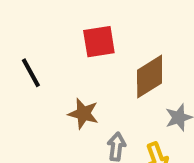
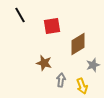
black line: (31, 73) -> (20, 15), moved

